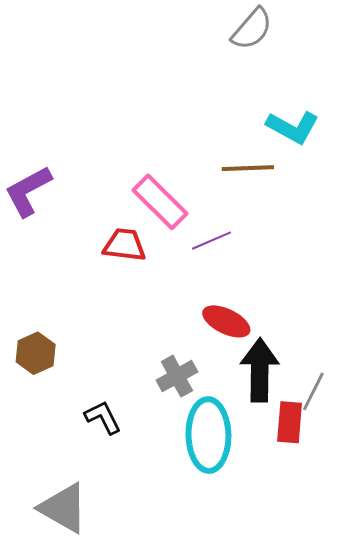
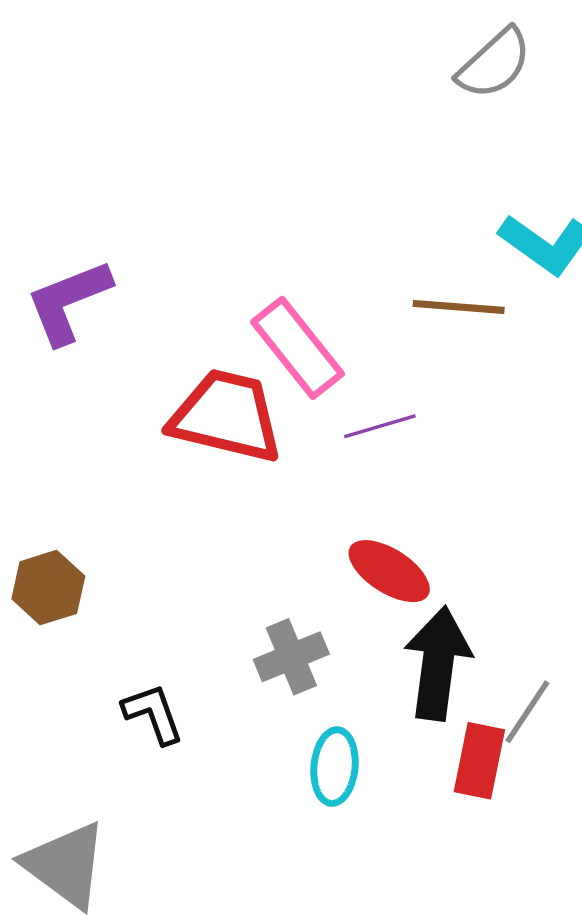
red trapezoid: (124, 245) -> (226, 416), size x1.5
cyan ellipse: (208, 435) -> (335, 767), size x0.6

